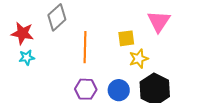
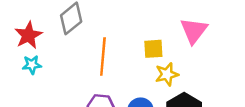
red star: (22, 33) -> (28, 35), turned 30

